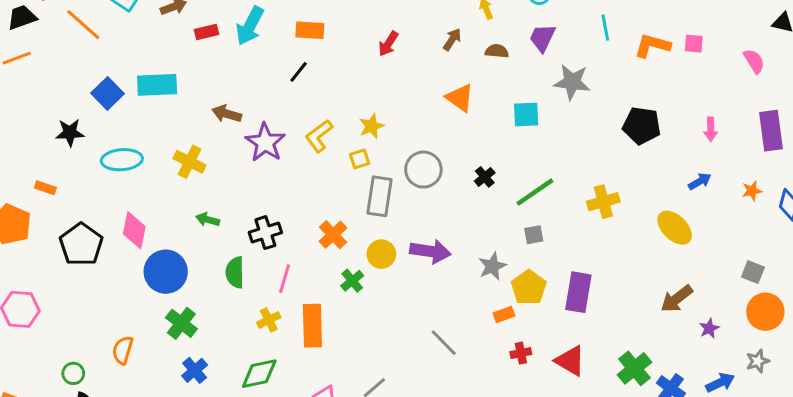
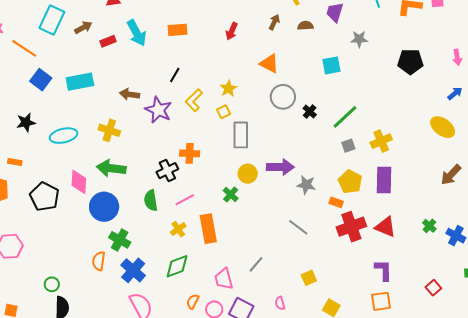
cyan arrow: (250, 26) -> (137, 33), turned -48
black line: (299, 72) -> (175, 75), moved
gray star: (572, 82) -> (359, 39), size x0.7
blue square: (108, 93) -> (41, 80), moved
orange triangle: (460, 98) -> (269, 63), moved
gray circle: (423, 170) -> (283, 97), moved
yellow cross: (603, 202) -> (381, 141), moved
green arrow: (208, 220) -> (111, 168), moved, size x1.8
orange cross: (333, 235) -> (190, 153), moved, turned -36
gray star: (492, 266) -> (306, 185), moved, turned -30
pink line: (285, 279) -> (185, 200), turned 54
orange rectangle: (504, 315) -> (336, 202), turned 48
orange semicircle: (123, 350) -> (99, 261), moved
red cross: (521, 353) -> (351, 227), size x2.0
green cross: (634, 368) -> (429, 226), size x0.6
blue cross: (195, 370) -> (133, 270), size x1.4

